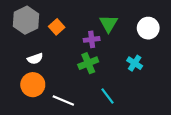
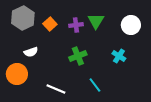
purple cross: (92, 39) -> (76, 25), moved
orange circle: (33, 85) -> (17, 74), moved

